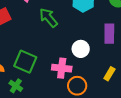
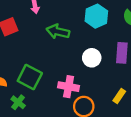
green arrow: (49, 18) -> (58, 32), turned -40
white circle: (81, 49) -> (92, 58), moved

